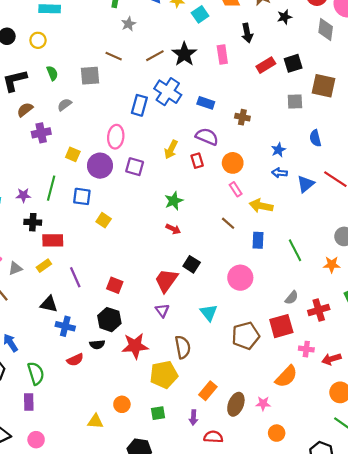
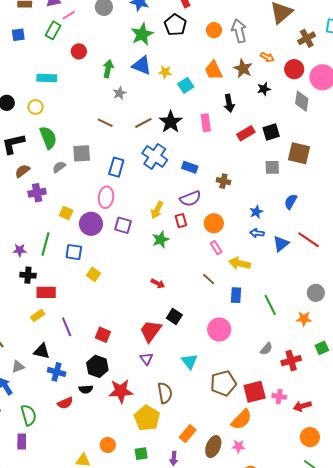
green semicircle: (52, 73) -> (48, 138), size x1.6
gray square: (90, 76) -> (82, 153), moved
blue rectangle: (139, 105) -> (116, 167), moved
purple semicircle: (207, 137) -> (190, 199), turned 135
blue semicircle: (315, 138) -> (291, 202), turned 42
green star: (174, 201) -> (161, 240), moved
gray triangle: (15, 268) -> (18, 367), moved
red square: (281, 326) -> (255, 392), moved
yellow pentagon: (164, 375) -> (147, 418), turned -30
orange semicircle: (286, 376) -> (241, 419), moved

